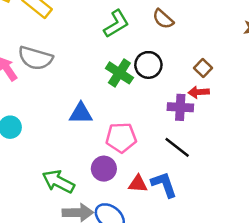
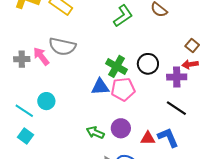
black circle: (148, 65) -> (148, 64), moved
green cross: (119, 73) -> (117, 66), moved
pink pentagon: (121, 138) -> (123, 89), moved
green arrow: (58, 182) -> (95, 133), moved, size x0.7

